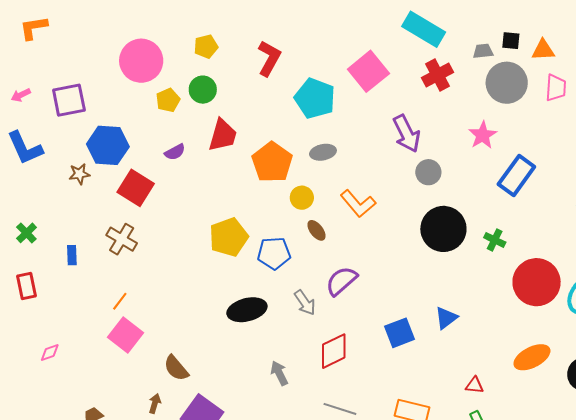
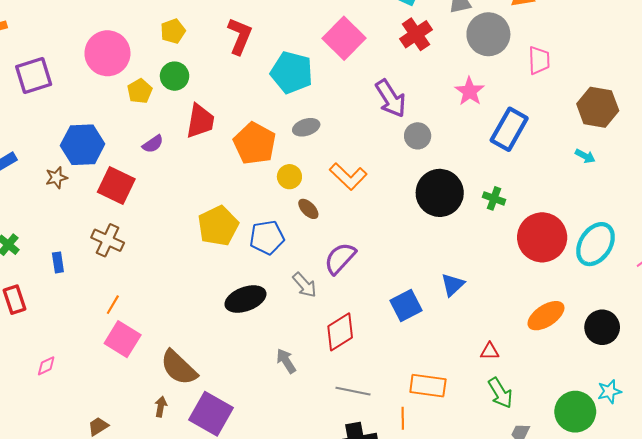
pink trapezoid: (556, 88) -> (539, 60), moved
purple square: (69, 100) -> (34, 75), moved
brown semicircle: (176, 368) -> (179, 368), size x1.4

